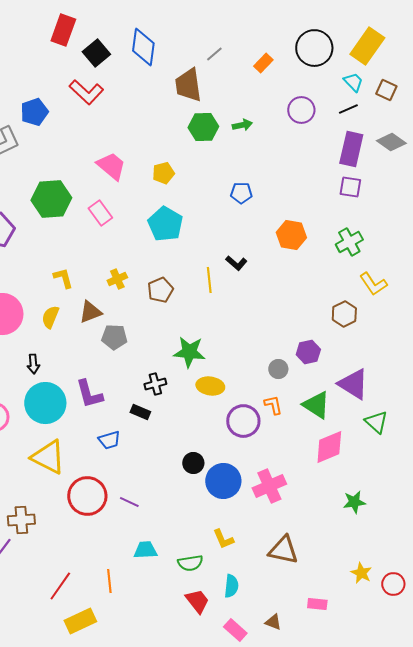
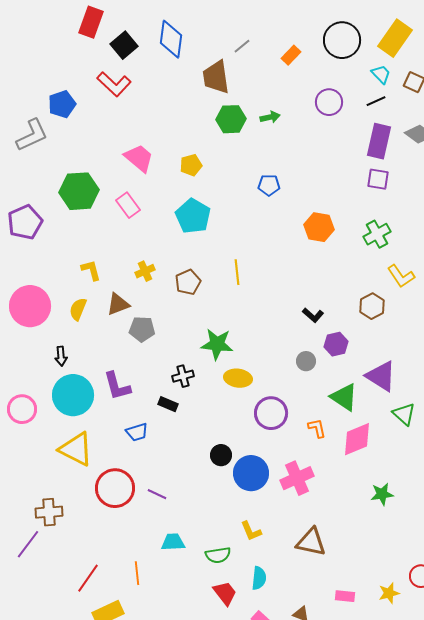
black L-shape: (236, 263) -> (313, 315), moved
orange L-shape: (273, 405) -> (317, 428), moved
yellow star: (361, 573) -> (389, 593), moved, turned 30

